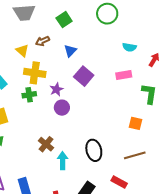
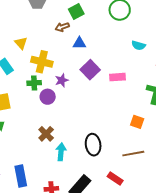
brown arrow: (43, 41) -> (62, 27), moved
yellow triangle: (22, 51) -> (21, 43), moved
blue triangle: (70, 51) -> (79, 43), turned 40
pink rectangle: (124, 75) -> (117, 77), moved
purple circle: (62, 108) -> (48, 97), moved

